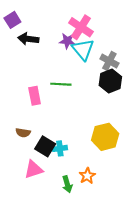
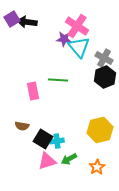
black arrow: (28, 39) -> (27, 22), moved
pink triangle: (34, 170) -> (47, 161), moved
orange star: (87, 176) -> (97, 167), moved
green arrow: (67, 184) -> (69, 159), moved, turned 77

